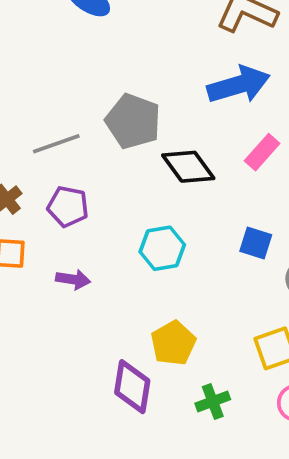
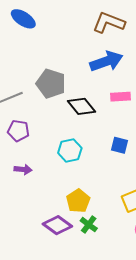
pink rectangle: (262, 152) -> (121, 97), turned 48
purple diamond: (132, 387) -> (57, 225), turned -60
green cross: (213, 401) -> (89, 225), moved, turned -30

